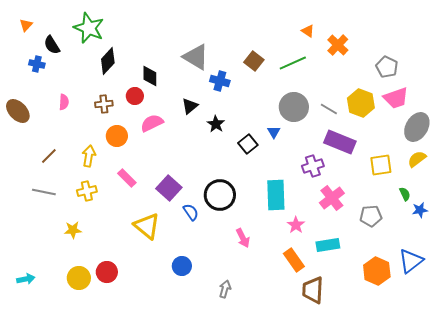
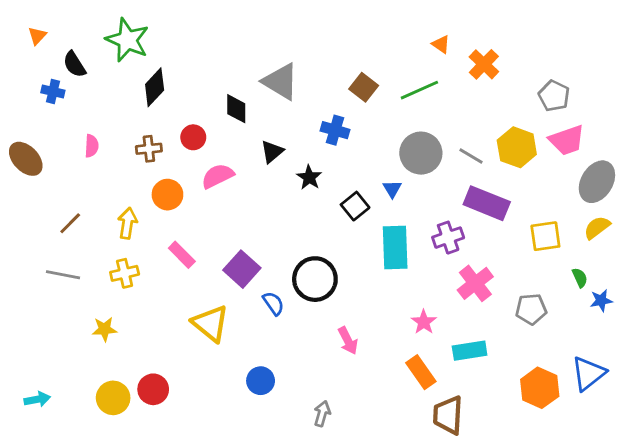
black diamond: (150, 76) -> (236, 109), moved
blue cross: (220, 81) -> (335, 130), moved
cyan rectangle: (276, 195) -> (395, 248), moved

